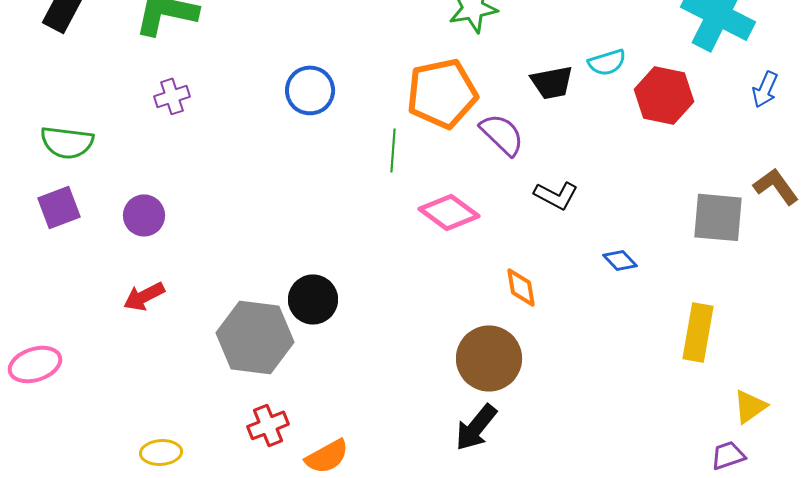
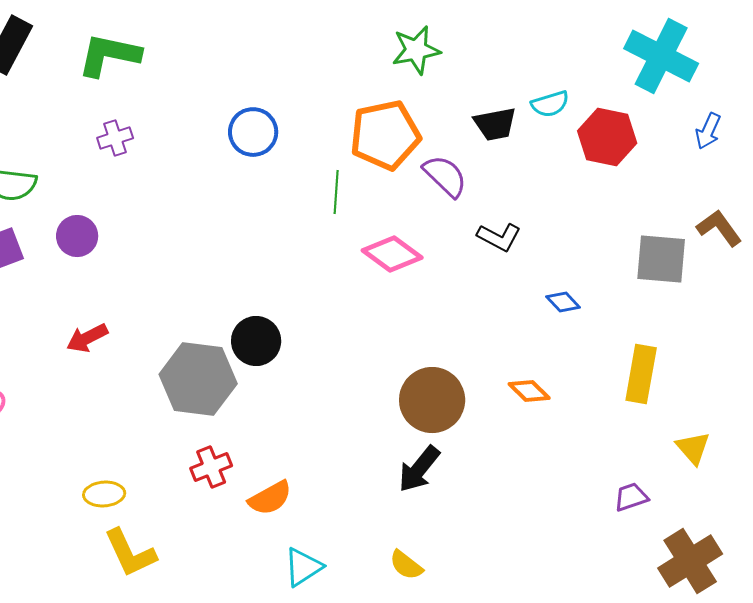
purple circle: (144, 215) -> (77, 236), moved
orange diamond: (521, 287) -> (529, 391), moved, turned -36
yellow triangle: (750, 406) -> (693, 448), turned -36
purple trapezoid: (728, 455) -> (631, 497), moved

